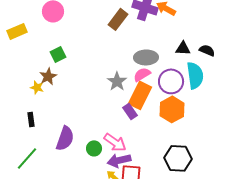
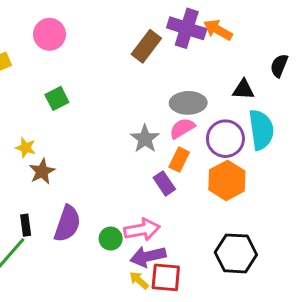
black semicircle: (207, 50) -> (279, 66), moved, turned -91
brown star: (48, 76) -> (42, 171), moved
orange rectangle: (140, 95) -> (179, 160), size x0.6
black rectangle: (31, 119) -> (26, 225), moved
pink arrow: (115, 142) -> (142, 230), turned -45

